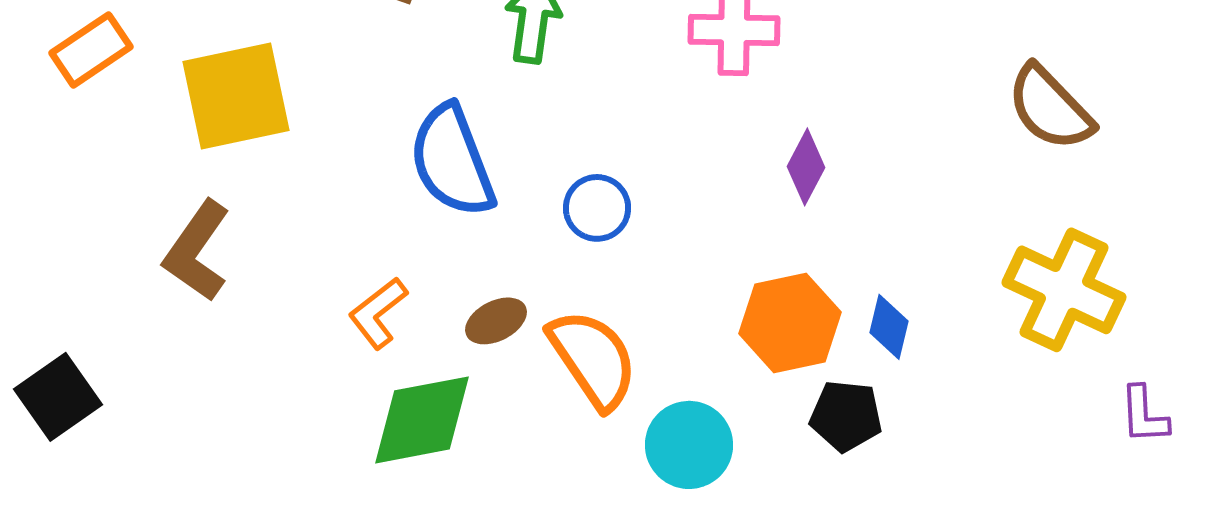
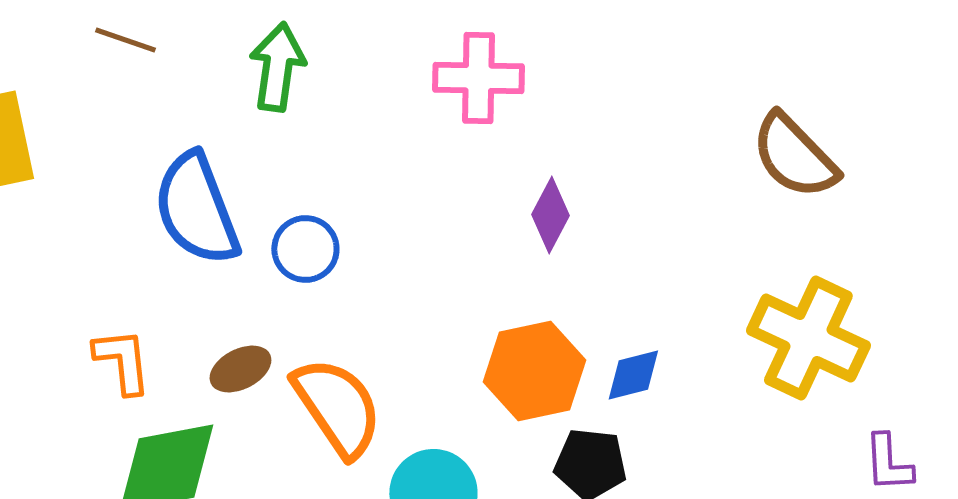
blue circle: (597, 208) -> (305, 249), moved
orange L-shape: (378, 313) -> (122, 361), turned 122
blue diamond: (889, 327) -> (633, 375), turned 62

